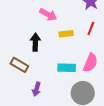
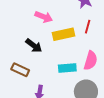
yellow rectangle: (66, 34) -> (63, 34), size x1.5
black arrow: (35, 42) -> (34, 46), turned 132

